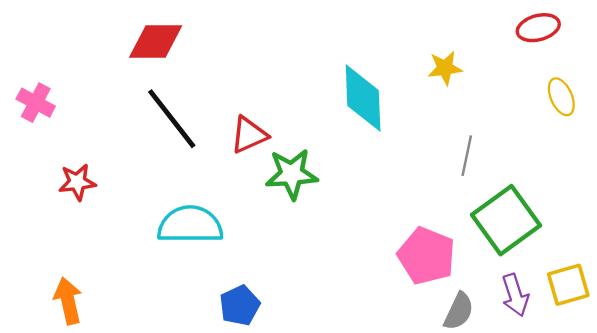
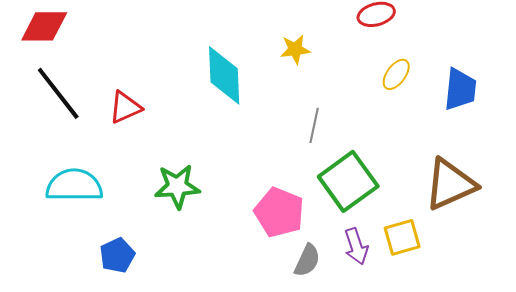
yellow ellipse: (561, 97) -> (396, 74), turned 60
green star: (292, 174) -> (177, 186), moved

